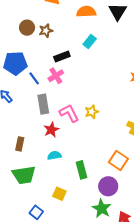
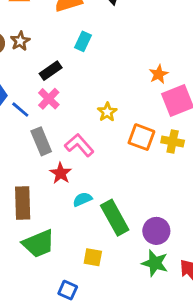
yellow star: (92, 112) -> (107, 112), moved
brown rectangle: (20, 144) -> (23, 203), size x1.6
cyan semicircle: (54, 155) -> (82, 199), moved
orange square: (118, 161) -> (141, 137), moved
green rectangle: (81, 170) -> (115, 218), size x1.4

